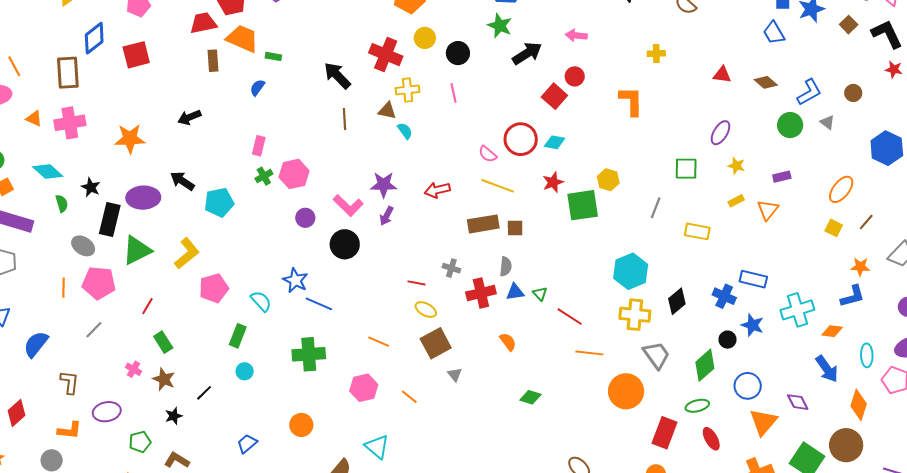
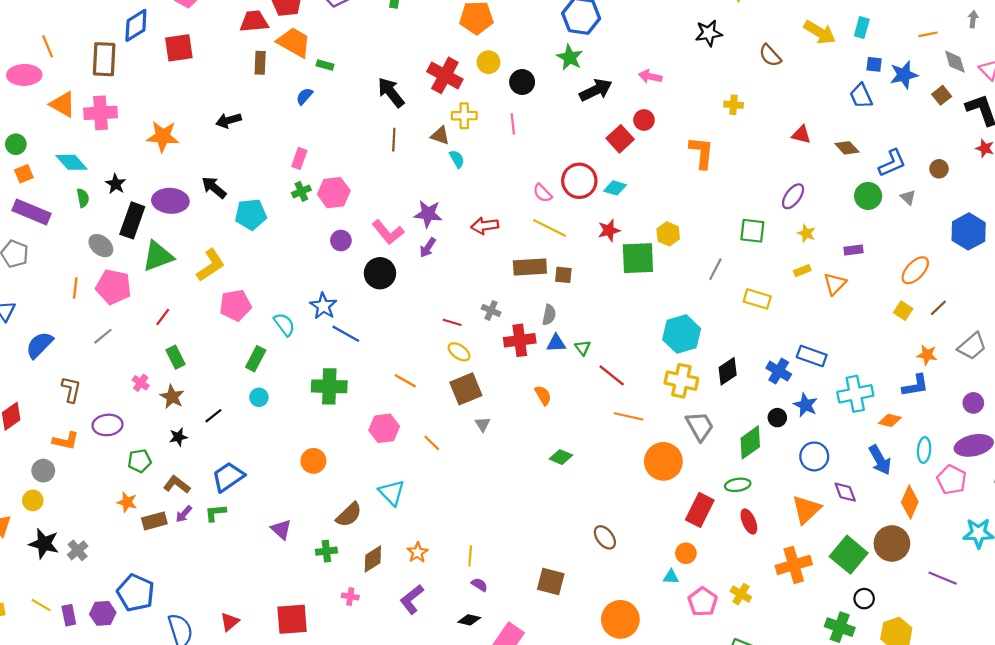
orange triangle: (34, 119) -> (63, 104), size x1.5
blue circle: (748, 386) -> (814, 456), moved
blue trapezoid: (247, 444) -> (228, 477), moved, size x1.5

